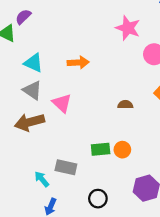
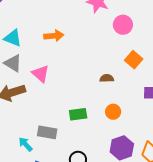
brown semicircle: (125, 105) -> (107, 78), moved
orange circle: (122, 150) -> (113, 112), moved

